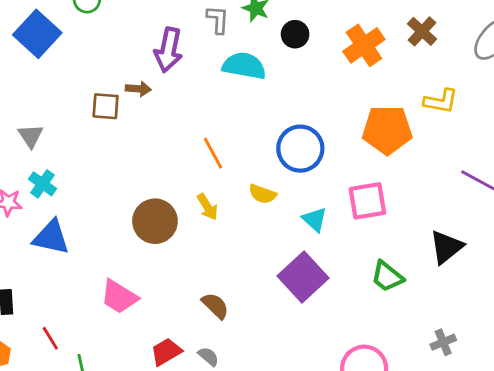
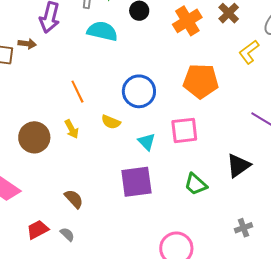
yellow L-shape: (441, 101) -> (249, 52), moved, turned 130
purple square: (303, 277) -> (136, 182), turned 32
gray cross: (443, 342) -> (243, 228), moved

